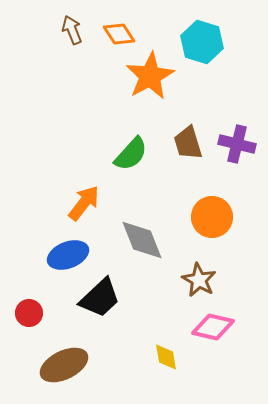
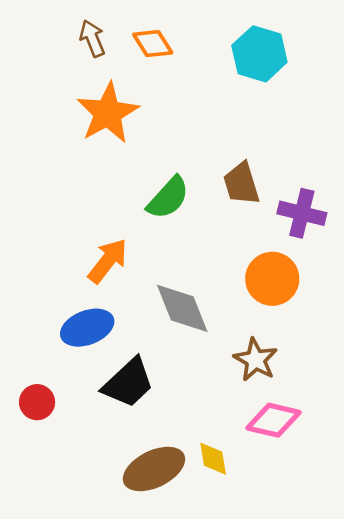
orange star: (150, 76) -> (108, 113), moved
purple cross: (237, 144) -> (302, 213), moved
brown ellipse: (64, 365) -> (154, 469), moved

